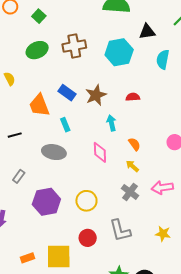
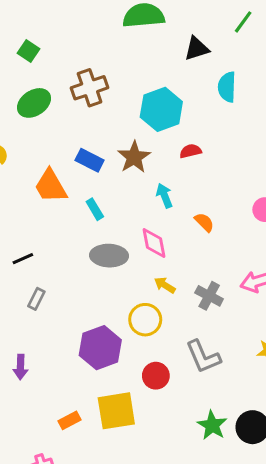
cyan hexagon: (119, 52) -> (161, 109), moved
black line: (15, 135) -> (23, 259), moved
gray ellipse: (54, 152) -> (109, 256), moved
yellow arrow: (132, 166) -> (165, 285), moved
purple hexagon: (46, 202) -> (100, 348), moved

